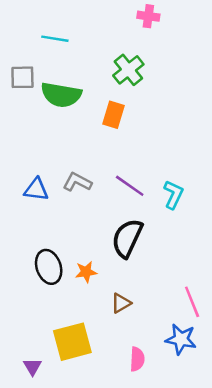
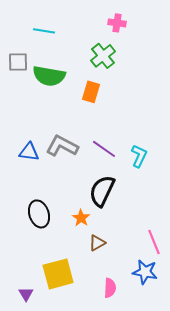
pink cross: (148, 16) -> (117, 23), moved
gray L-shape: (77, 182) -> (62, 146), size x1.4
orange star: (86, 272) -> (81, 218), moved, turned -30

